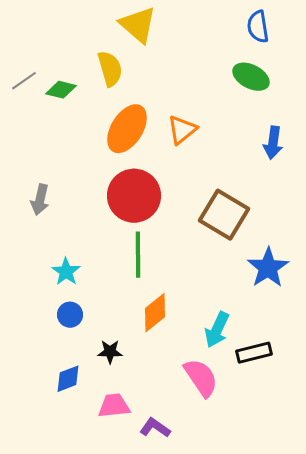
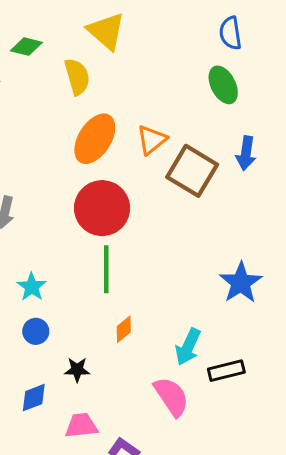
green ellipse: (251, 77) -> (223, 85), turned 36
green diamond: (61, 90) -> (26, 47), moved
brown square: (224, 215) -> (192, 171), moved
orange diamond: (155, 313) -> (124, 329), size x0.7

